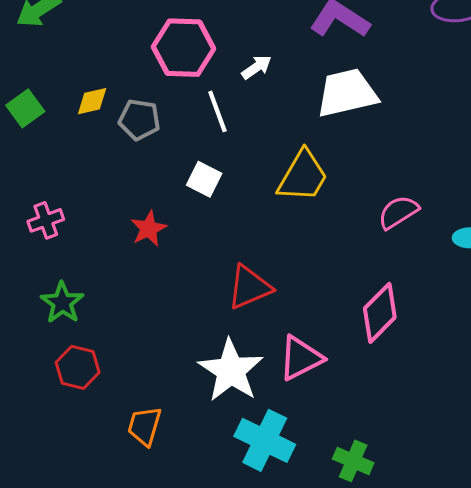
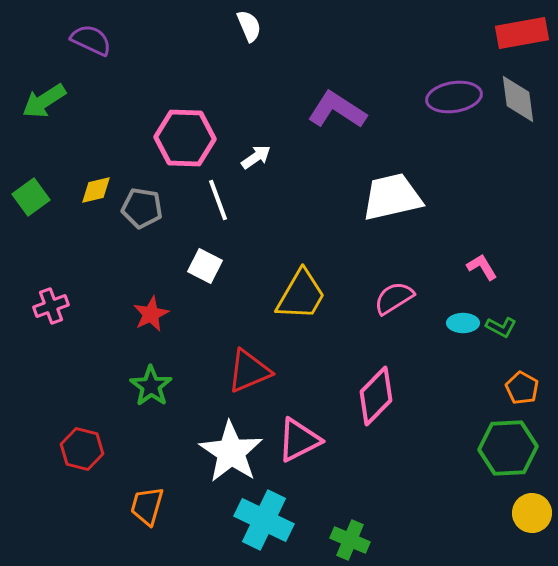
white trapezoid: (347, 93) -> (392, 197), moved
yellow trapezoid: (303, 176) -> (301, 295), moved
green star: (62, 303) -> (151, 386), moved

